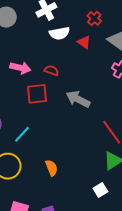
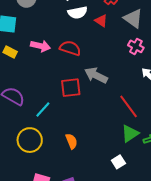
red semicircle: (51, 70) -> (70, 48), size x1.5
red square: (37, 94) -> (71, 88), moved

